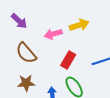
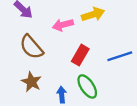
brown star: (26, 83) -> (31, 82), turned 30

